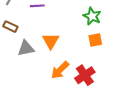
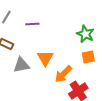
orange arrow: (60, 70) -> (63, 74), moved

